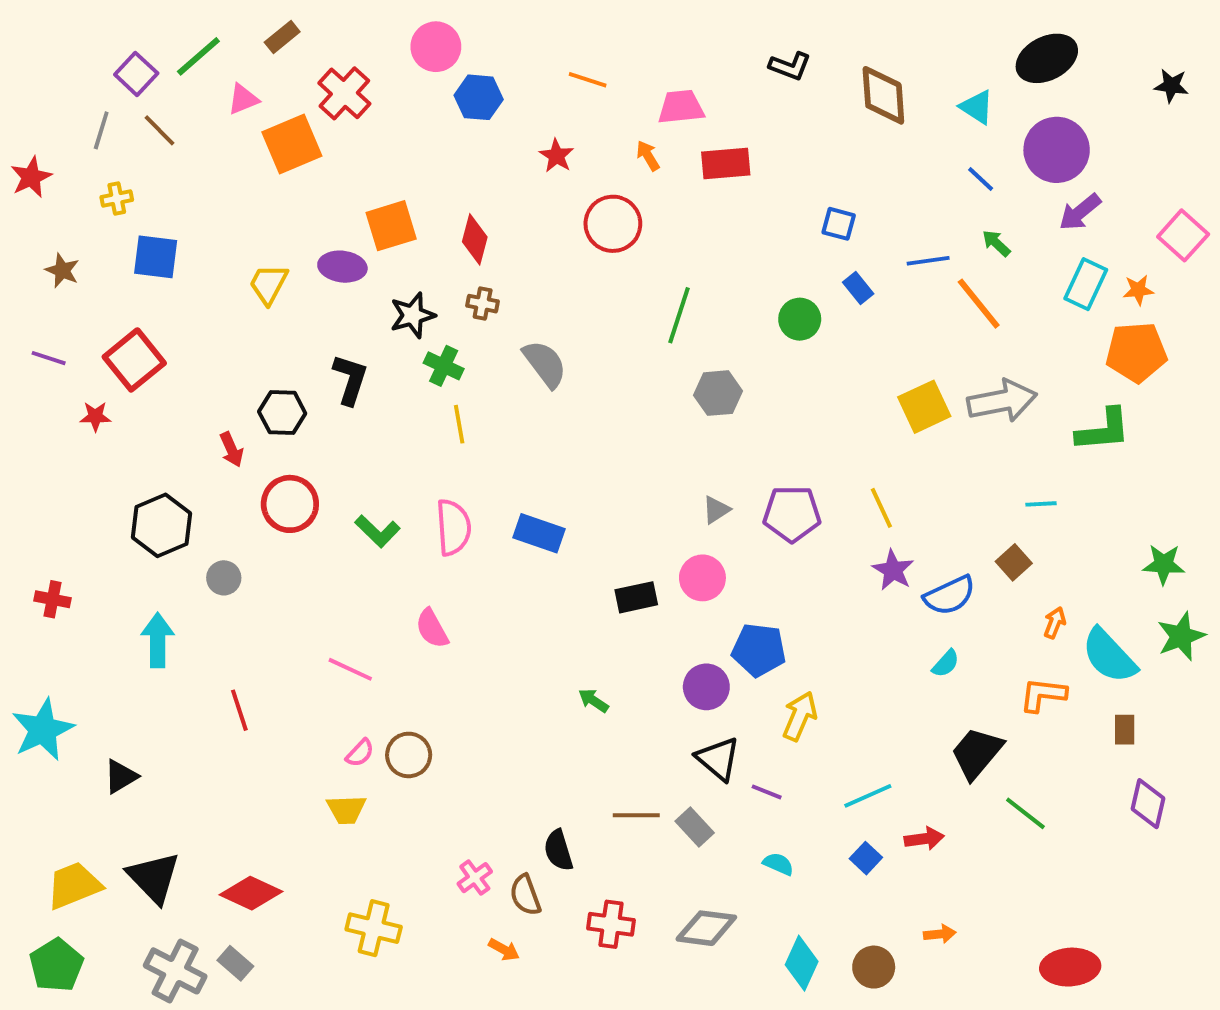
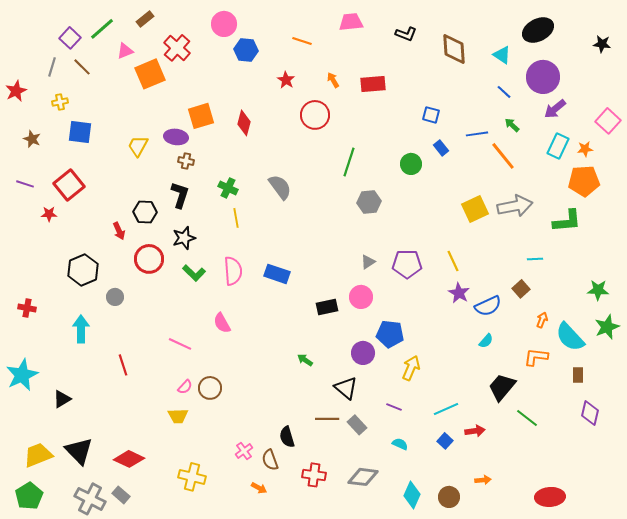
pink trapezoid: (681, 107) -> (351, 22), moved
brown cross: (483, 304) -> (186, 161), moved
black star: (413, 315) -> (184, 238), moved
black triangle: (718, 759) -> (346, 388), moved

